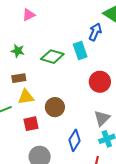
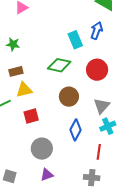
blue arrow: (95, 32) -> (97, 31), moved
green diamond: (52, 57) -> (59, 65), moved
brown circle: (55, 107) -> (69, 97), moved

